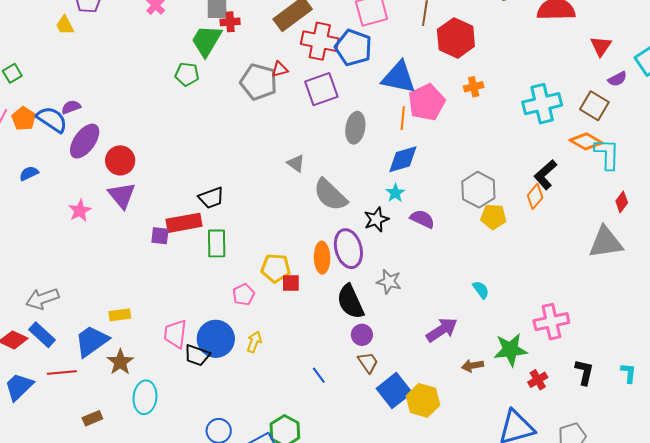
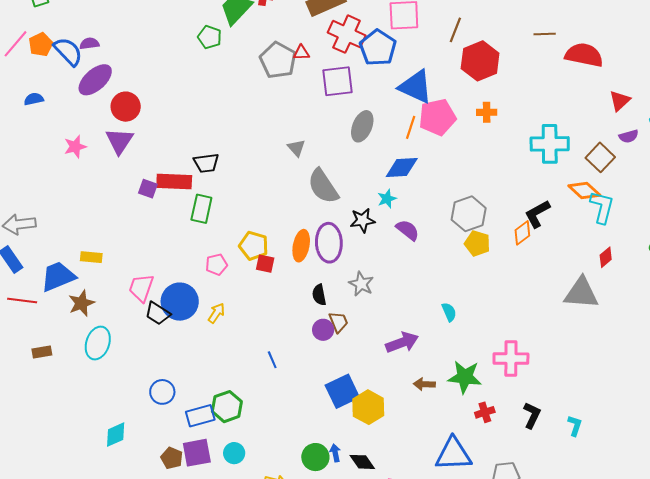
black semicircle: (350, 302) -> (319, 295), size x0.6
brown trapezoid: (368, 362) -> (338, 322), moved

